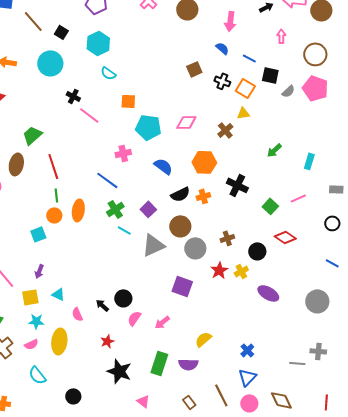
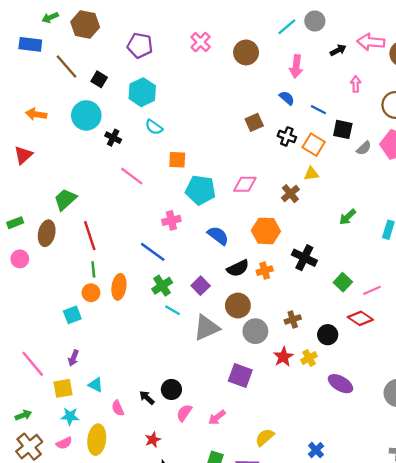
black cross: (73, 96) -> (113, 138), moved
pink line: (298, 198) -> (372, 290), moved

